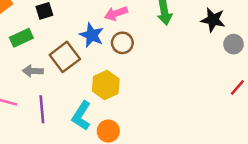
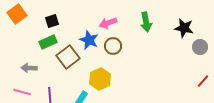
green rectangle: (21, 38) -> (48, 42), moved
gray arrow: (33, 71) -> (29, 68), moved

